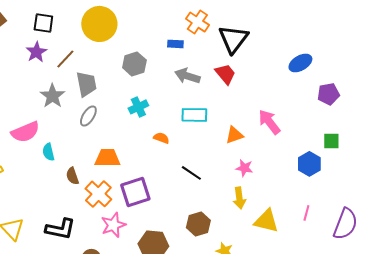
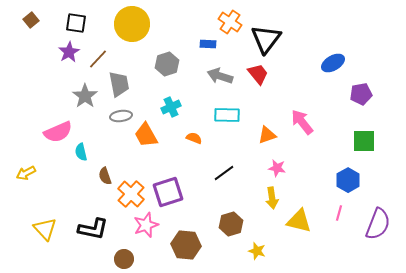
gray ellipse: (88, 116) -> (121, 116), turned 50
green square: (331, 141) -> (364, 141), size x1.4
orange trapezoid: (107, 158) -> (146, 135), moved, turned -120
blue hexagon: (309, 164) -> (348, 180), moved
black line: (191, 173) -> (224, 173), turned -70

